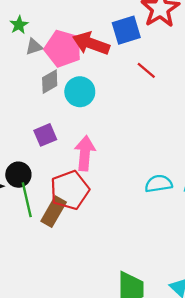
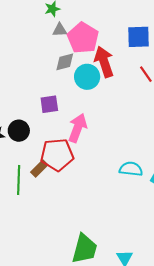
red arrow: (91, 43) -> (104, 62), moved, turned 36
green line: (27, 200) -> (19, 180), moved
brown rectangle: (54, 212) -> (39, 168), size x0.7

